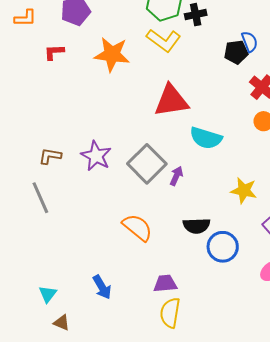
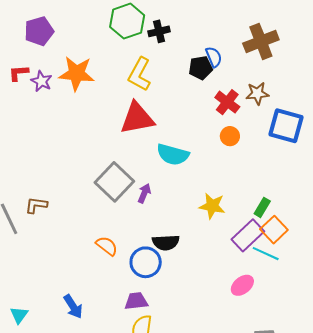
yellow L-shape: (164, 40) -> (140, 74), moved, turned 84
brown L-shape: (50, 156) -> (36, 205), moved
purple star: (96, 156) -> (41, 81), moved, size x0.7
orange semicircle: (137, 227) -> (107, 246), size x0.7
blue circle: (223, 247) -> (146, 262), moved

